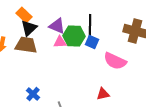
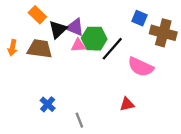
black line: (90, 26) -> (112, 49), moved, turned 40
black triangle: (29, 28) -> (58, 29), moved
blue square: (92, 42) -> (139, 18), moved

